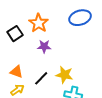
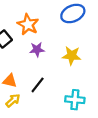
yellow star: (64, 75) -> (72, 56), moved

